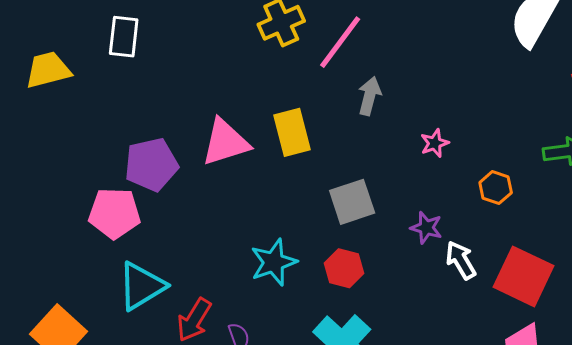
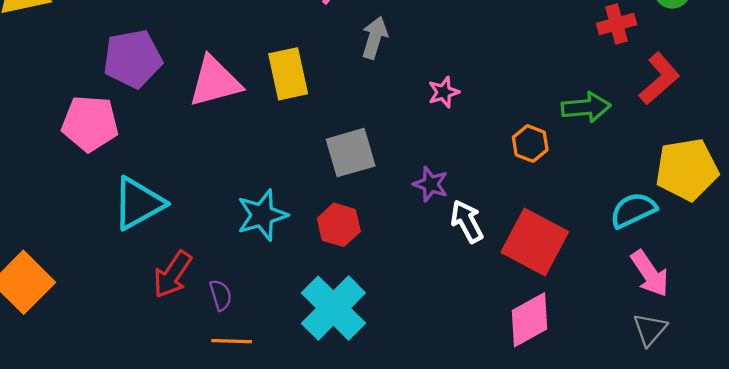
purple pentagon: (151, 165) -> (133, 59), moved
orange hexagon: (496, 188) -> (530, 143), moved
pink pentagon: (114, 213) -> (90, 123), moved
cyan triangle: (142, 286) -> (138, 203), moved

